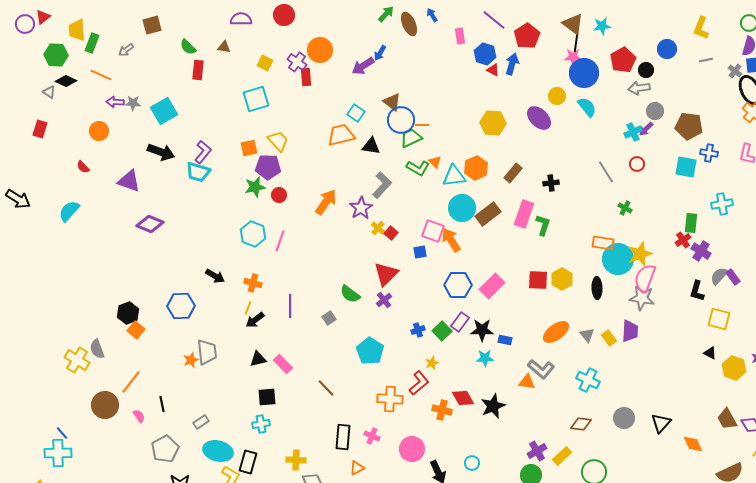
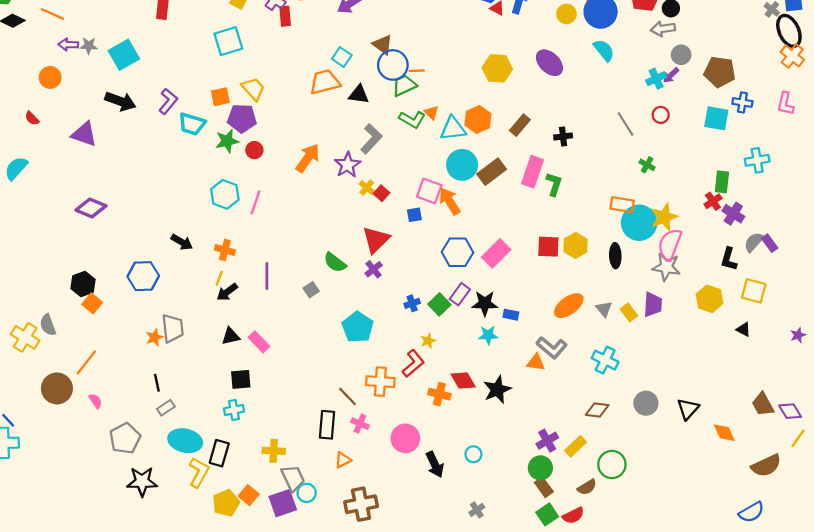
yellow circle: (557, 96) -> (566, 14), moved
cyan trapezoid: (198, 172) -> (192, 124), moved
purple diamond: (150, 224) -> (91, 208), moved
yellow hexagon: (734, 368) -> (709, 299), moved
brown line: (326, 388) -> (347, 396), moved
black line: (162, 404) -> (157, 383), moved

